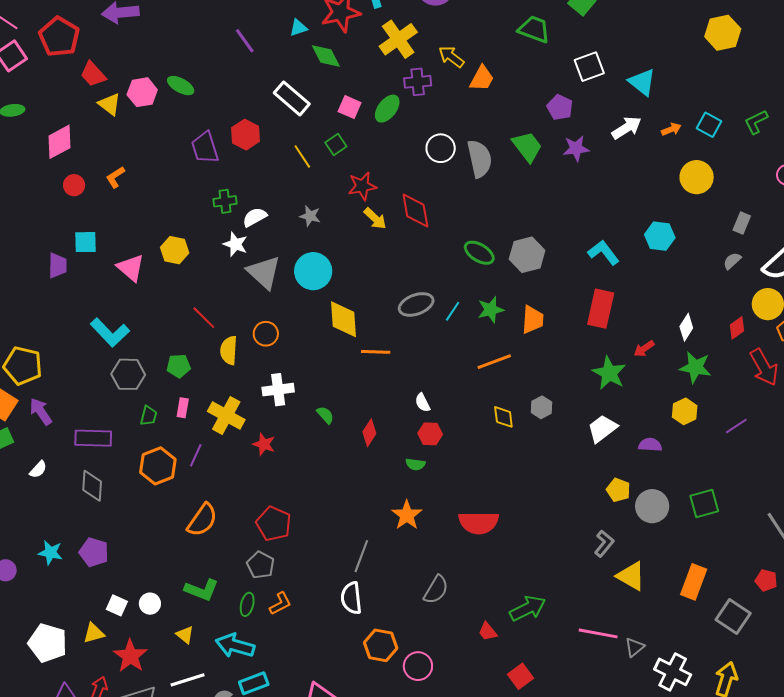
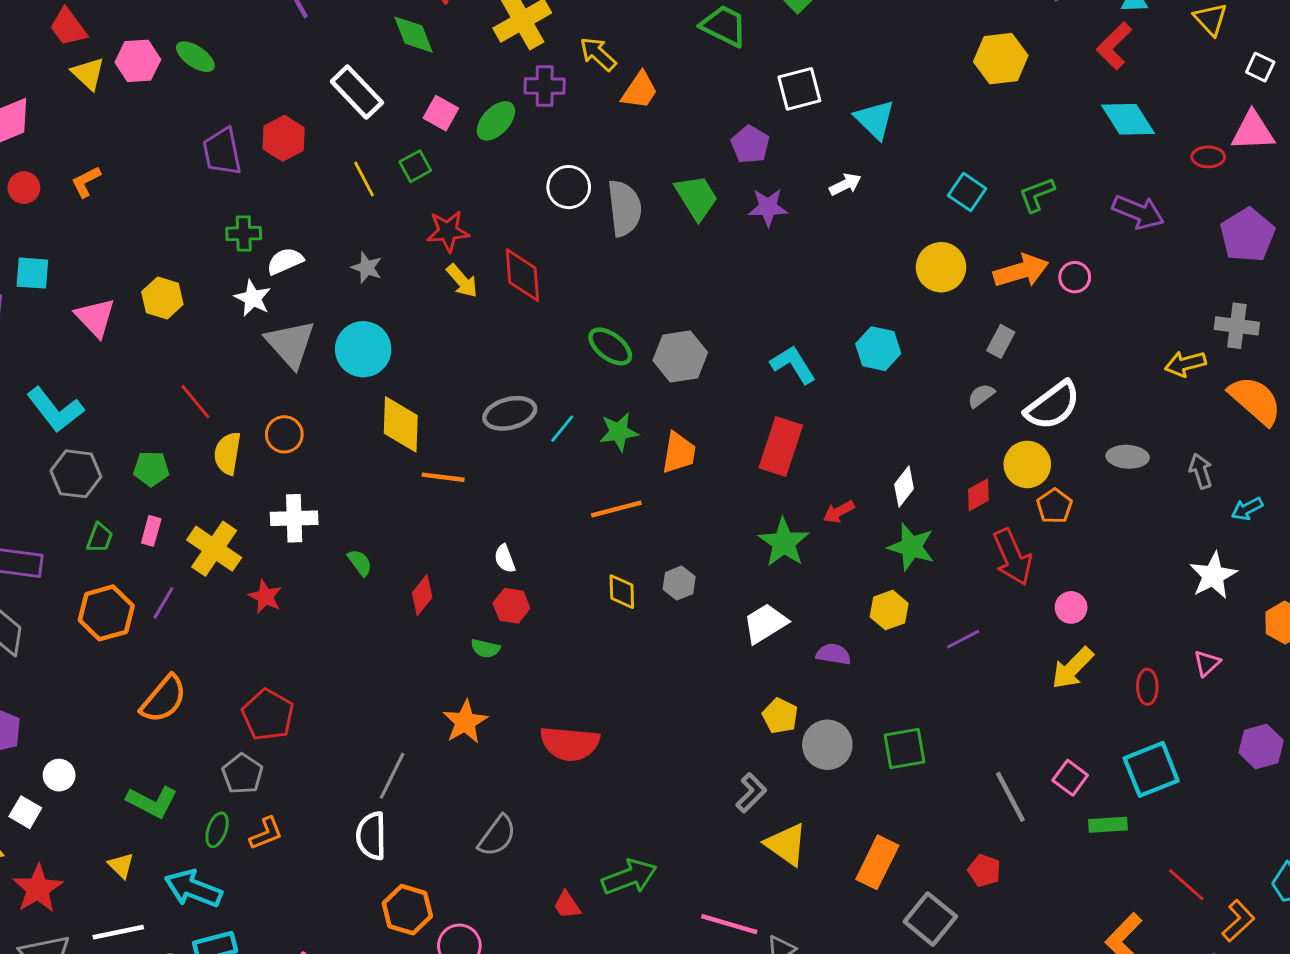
white arrow: (627, 128) -> (845, 184), size x0.7
orange arrow: (671, 129) -> (1021, 271), moved, size x1.8
white circle: (150, 604) -> (59, 775), moved

